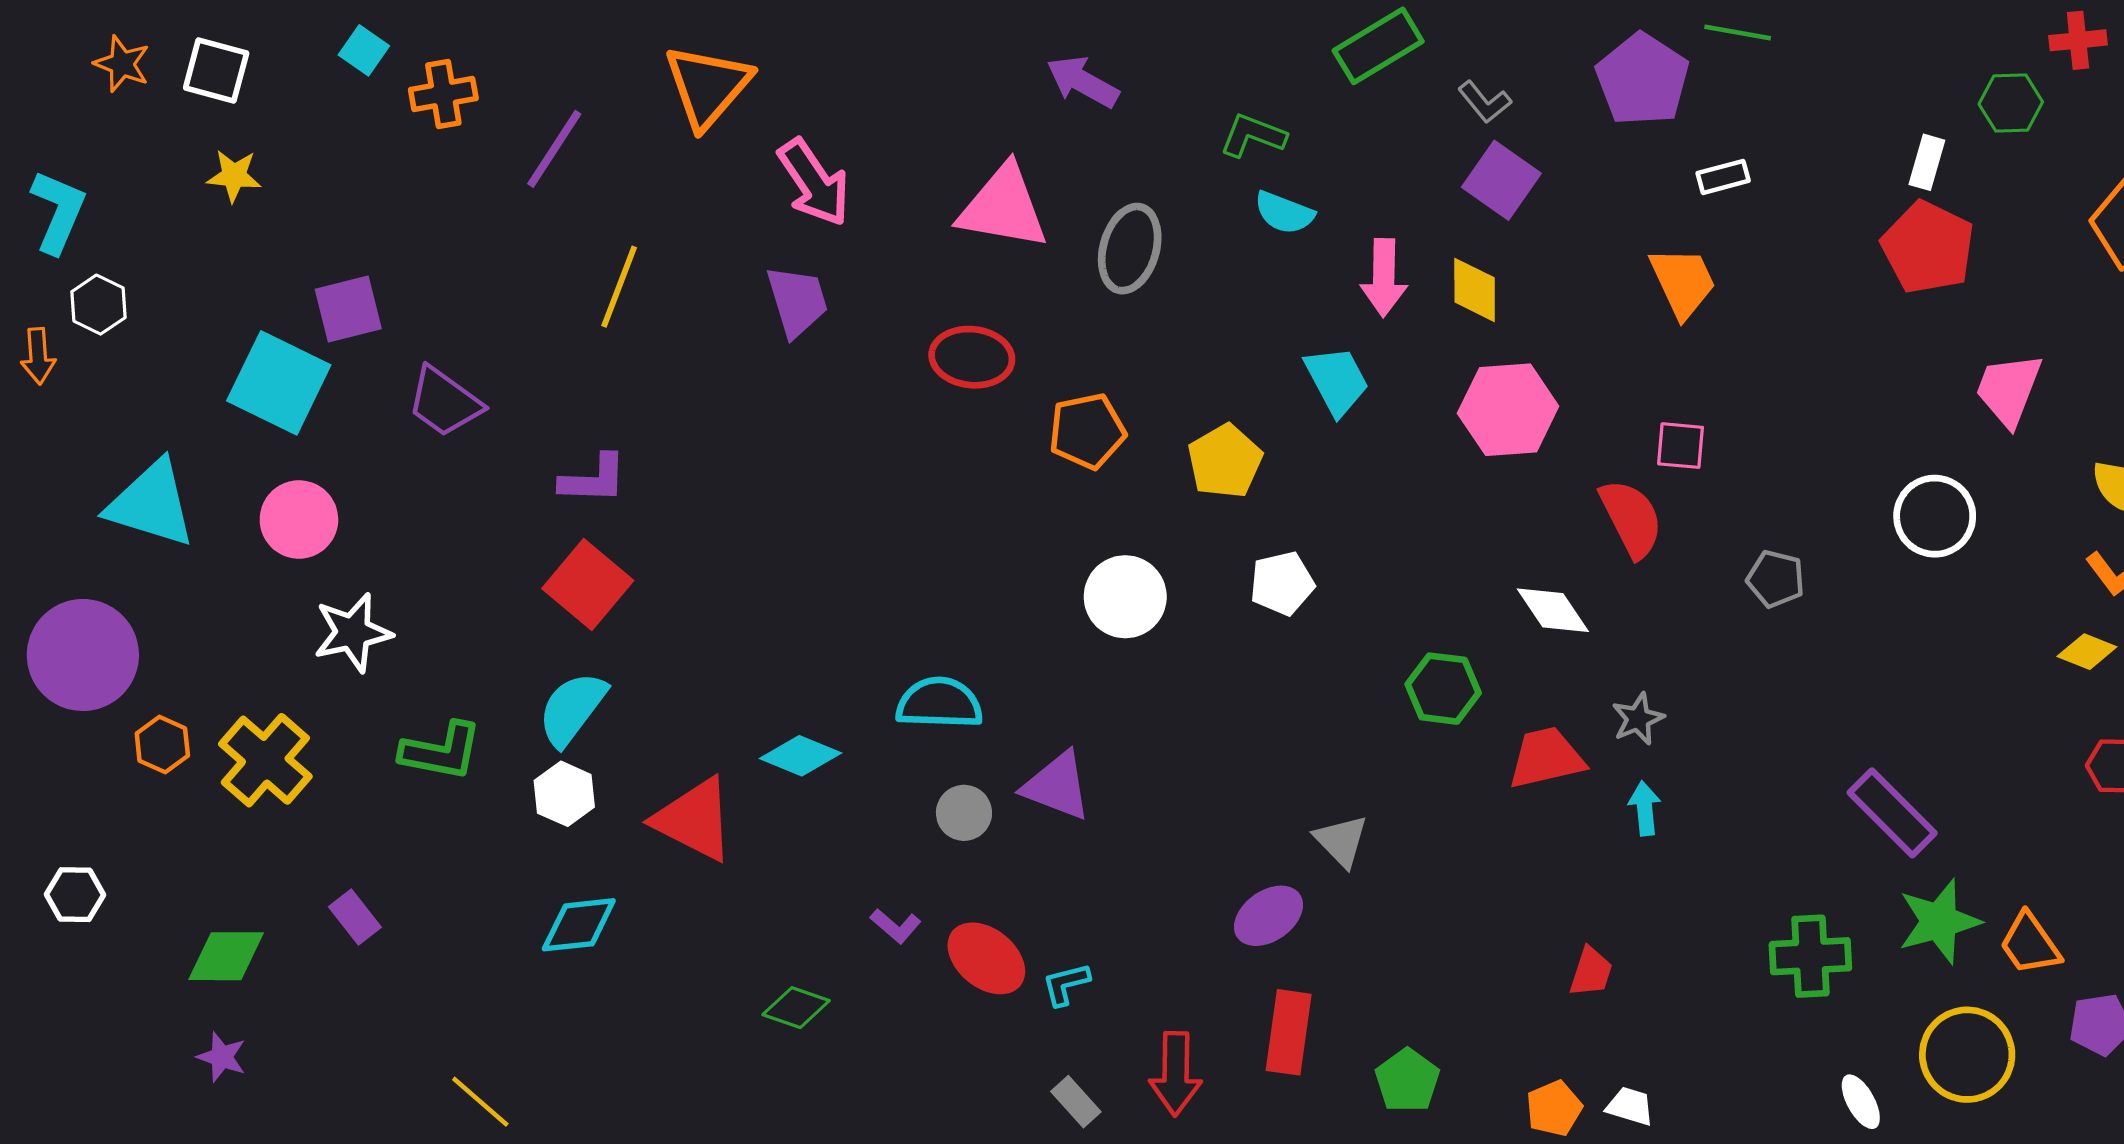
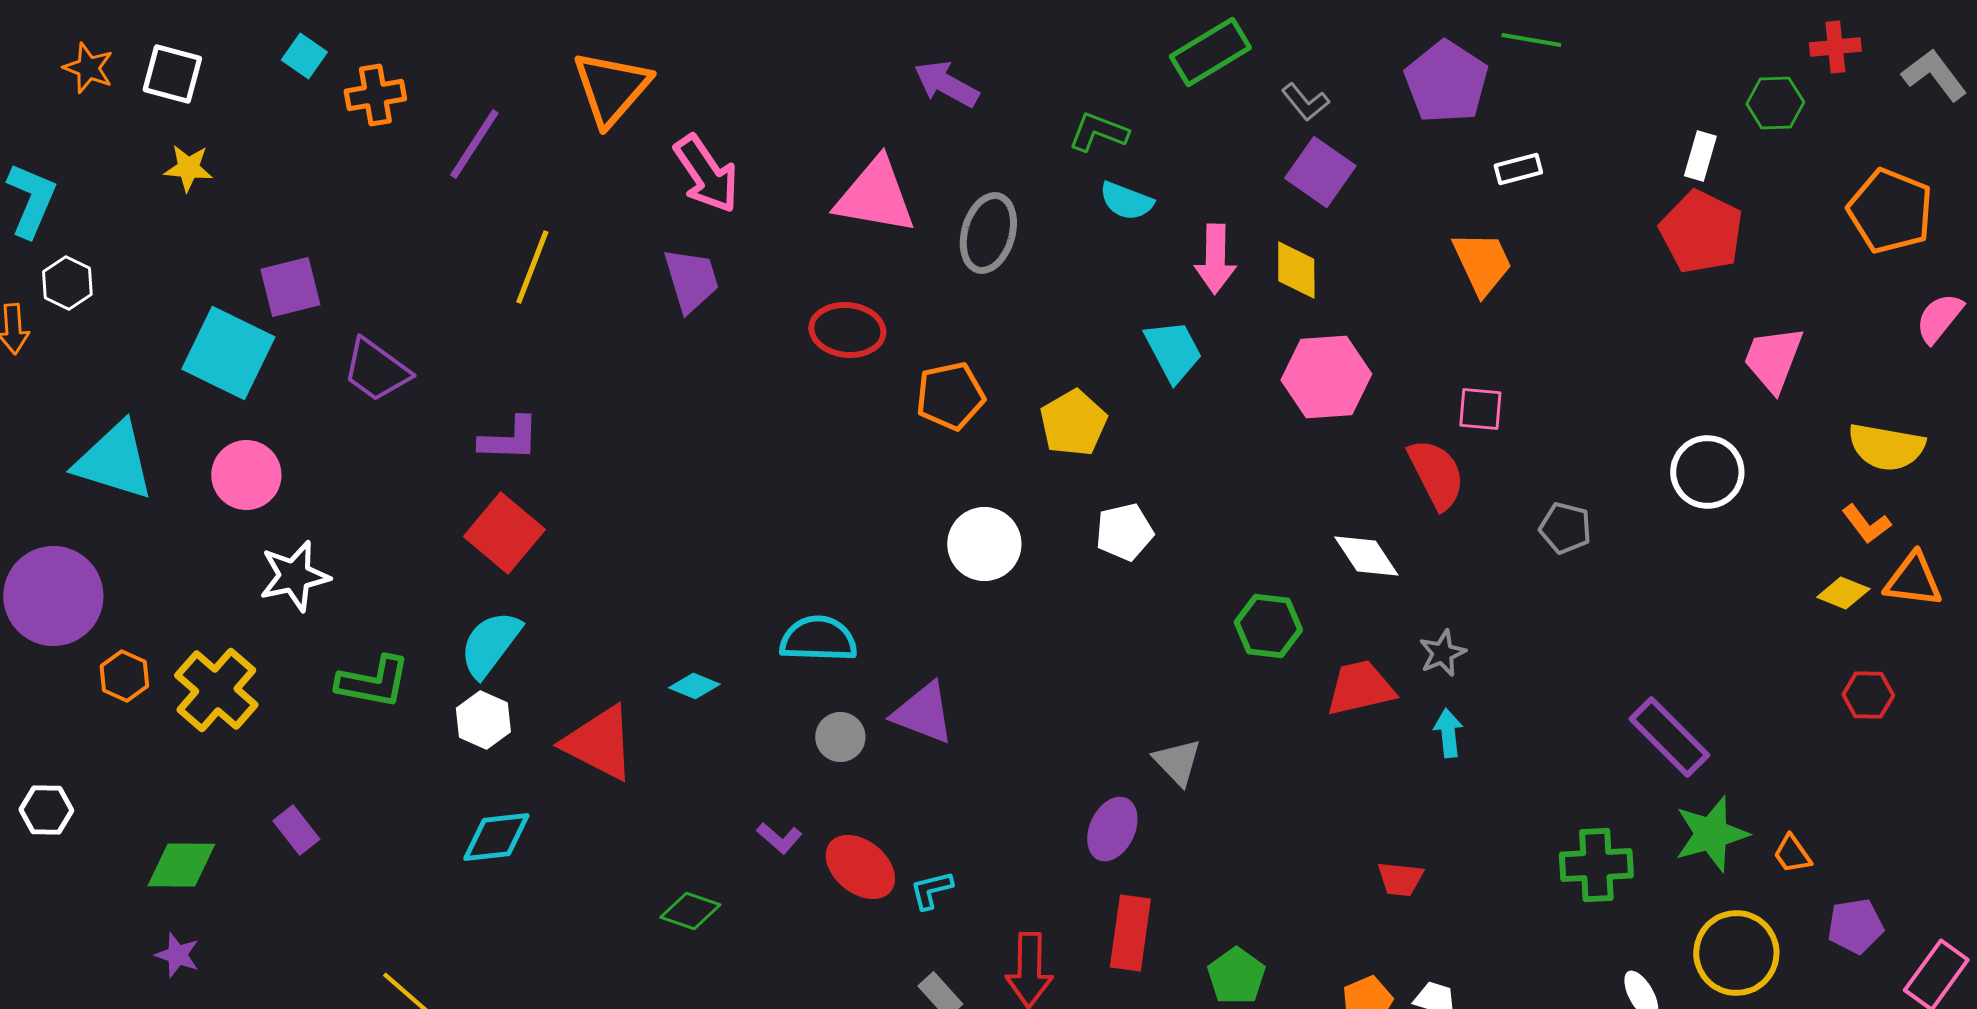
cyan diamond: (801, 756) -> (694, 686), size x0.7
purple ellipse: (1269, 916) -> (1112, 829), turned -30
orange trapezoid: (2030, 944) -> (1792, 854), size x0.7
red trapezoid: (1591, 972) -> (1400, 879), turned 78

